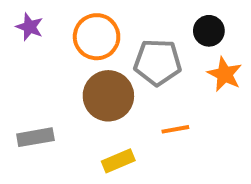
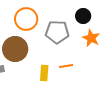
brown circle: (108, 96) -> (15, 49), moved
yellow rectangle: (118, 161) -> (44, 73), moved, turned -63

